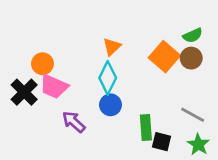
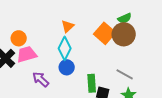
brown circle: (191, 58) -> (124, 34), size x1.5
pink trapezoid: (54, 86) -> (27, 54), turned 140

